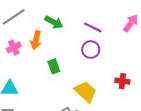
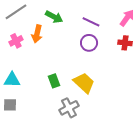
green rectangle: (54, 66) -> (54, 81), moved
red cross: (122, 81) -> (125, 43), moved

